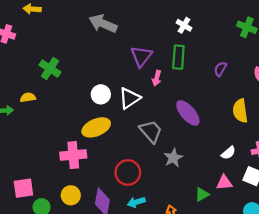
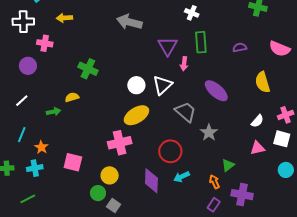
white cross: (184, 25) -> (192, 13), moved
purple semicircle: (220, 69) -> (240, 47), turned 56
pink square: (23, 188) -> (73, 162), moved, turned 30
green triangle: (202, 194) -> (228, 165), moved
yellow circle: (71, 195) -> (110, 175), moved

